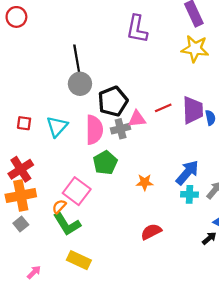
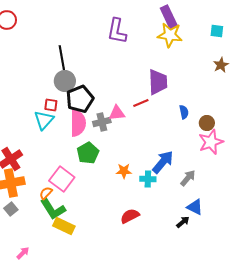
yellow star: (195, 49) -> (170, 35), moved
black pentagon: (113, 101) -> (80, 99), moved
purple trapezoid: (193, 110) -> (158, 82), moved
red square: (24, 123) -> (51, 105), moved
cyan cross: (190, 194) -> (148, 179), moved
yellow rectangle: (79, 260) -> (64, 226), moved

